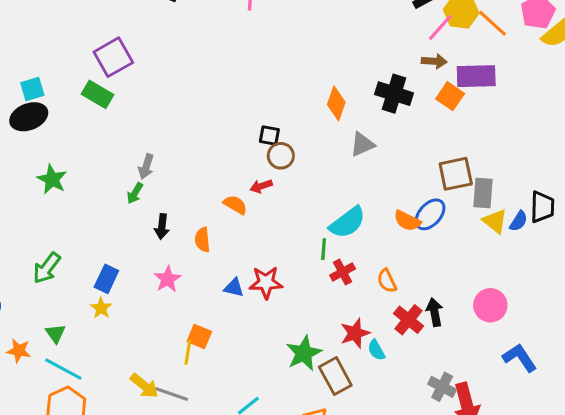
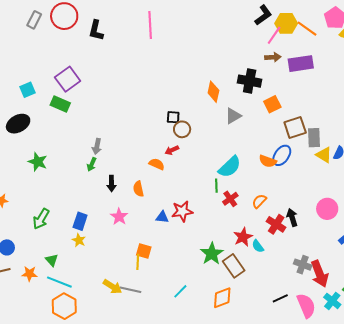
cyan square: (32, 89) -> (27, 90), moved
orange square: (450, 96) -> (272, 104), moved, turned 36
orange semicircle: (387, 281) -> (259, 201), turned 77

